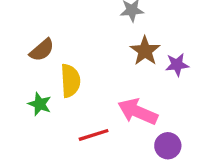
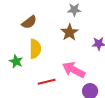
brown semicircle: (42, 50) -> (29, 22), moved
brown star: (145, 51) -> (69, 32), moved

